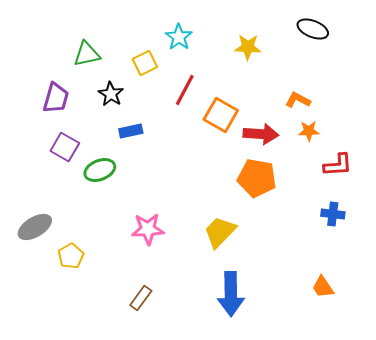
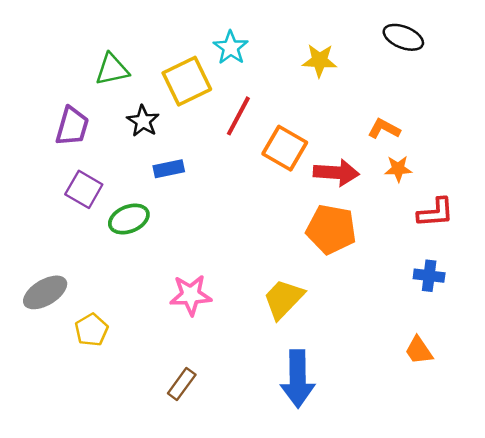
yellow square: (145, 63) -> (187, 81), size x1.5
orange trapezoid: (323, 287) -> (419, 350), moved

